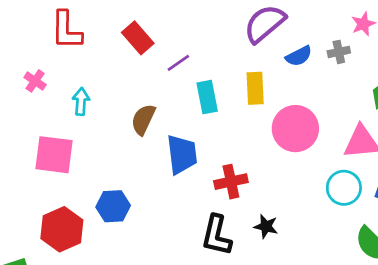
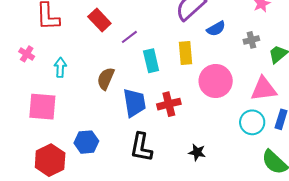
gray cross: (339, 52) -> (251, 40), moved
red cross: (231, 182) -> (169, 104), moved
black L-shape: (217, 235) -> (141, 147), moved

